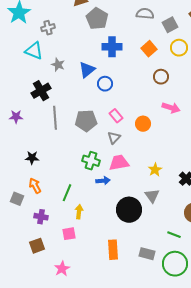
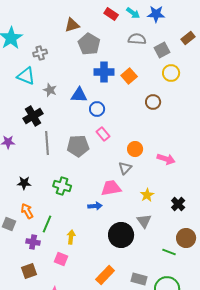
orange square: (149, 49) -> (129, 76), moved
blue triangle: (87, 70) -> (79, 95), turned 42
pink arrow: (171, 108) -> (166, 159), moved
pink rectangle: (116, 116) -> (103, 134), moved
gray triangle: (114, 138) -> (125, 168), moved
green cross: (91, 161) -> (62, 186), moved
green line: (67, 193) -> (47, 224), moved
pink square: (69, 234) -> (61, 259), turned 32
green line: (174, 235) -> (169, 252), moved
orange rectangle: (113, 250) -> (105, 275), turned 48

